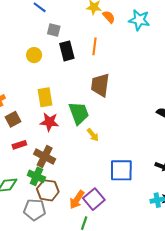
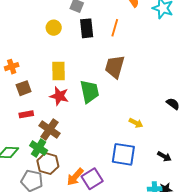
yellow arrow: (93, 135) -> (136, 123), moved, turned -32

